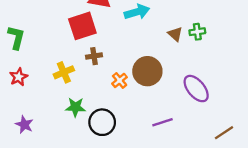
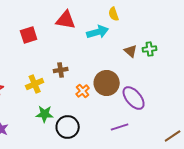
red square: (82, 26) -> (29, 35), moved, size x0.7
purple ellipse: (196, 89) -> (134, 98), moved

